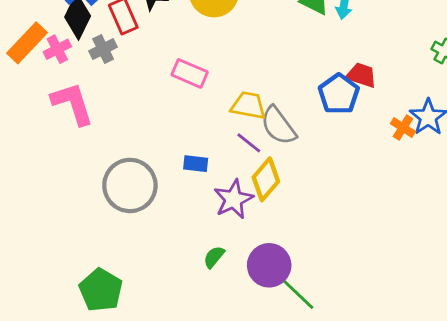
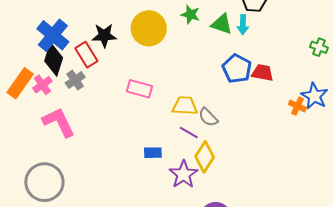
blue pentagon: (339, 94) -> (237, 69), moved
gray semicircle: (278, 126) -> (208, 117), size x0.7
gray circle: (130, 185) -> (44, 182), moved

